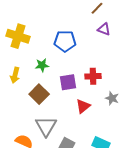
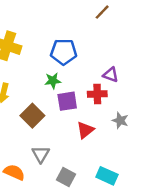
purple triangle: (104, 29) -> (111, 75), moved
green star: (42, 65) -> (53, 81), moved
gray triangle: (46, 126) -> (41, 154), size x0.7

